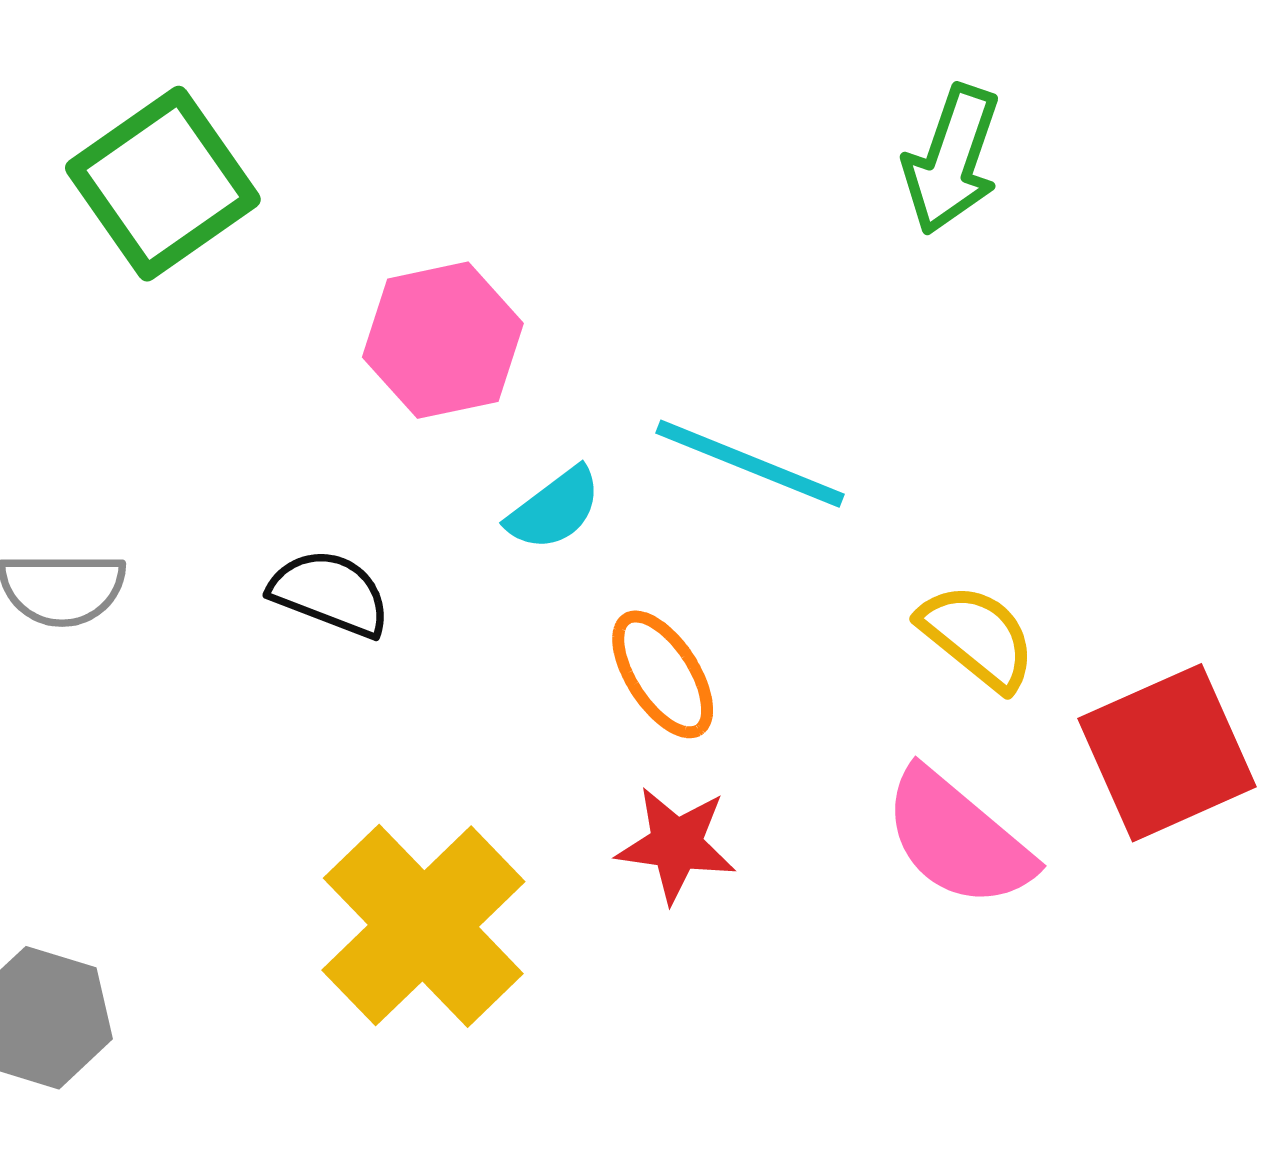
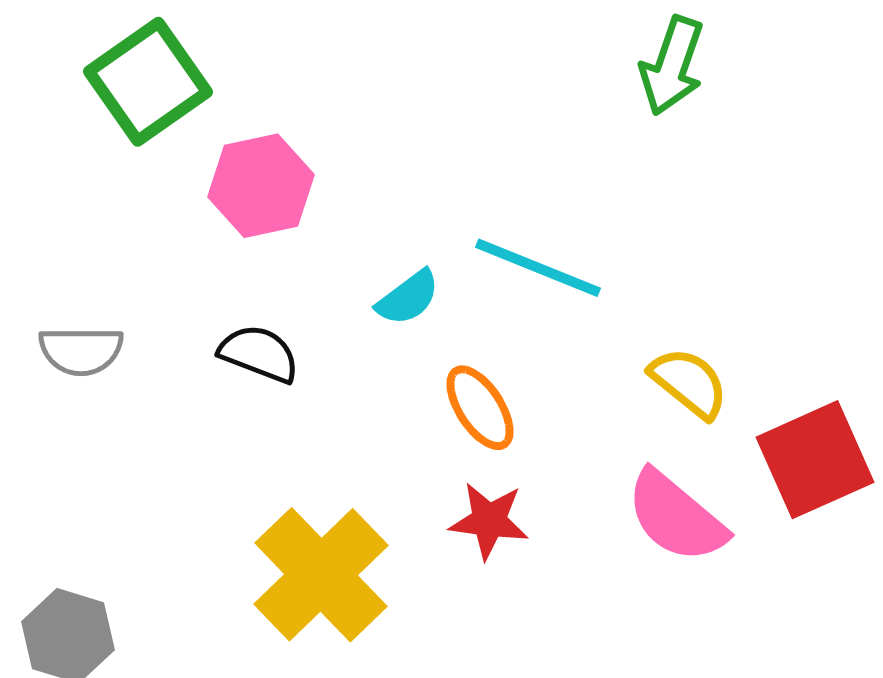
pink hexagon: (443, 340) -> (261, 186), moved

